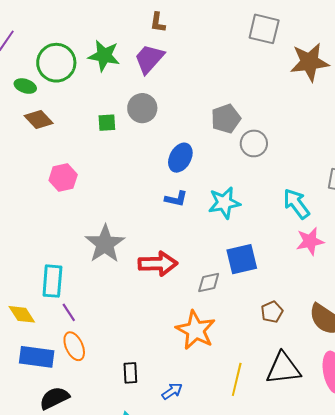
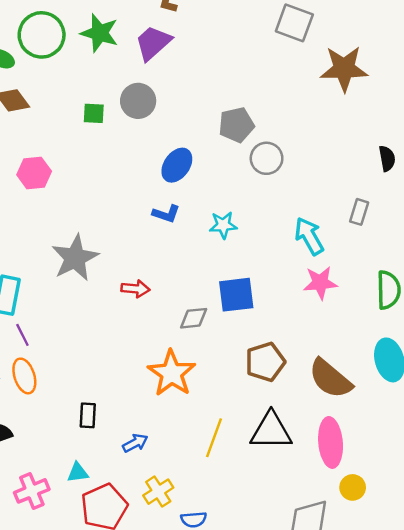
cyan star: (224, 203) -> (223, 225), size x0.7
red arrow: (158, 264) -> (135, 289), size x0.6
brown pentagon: (272, 312) -> (265, 362), size x1.5

